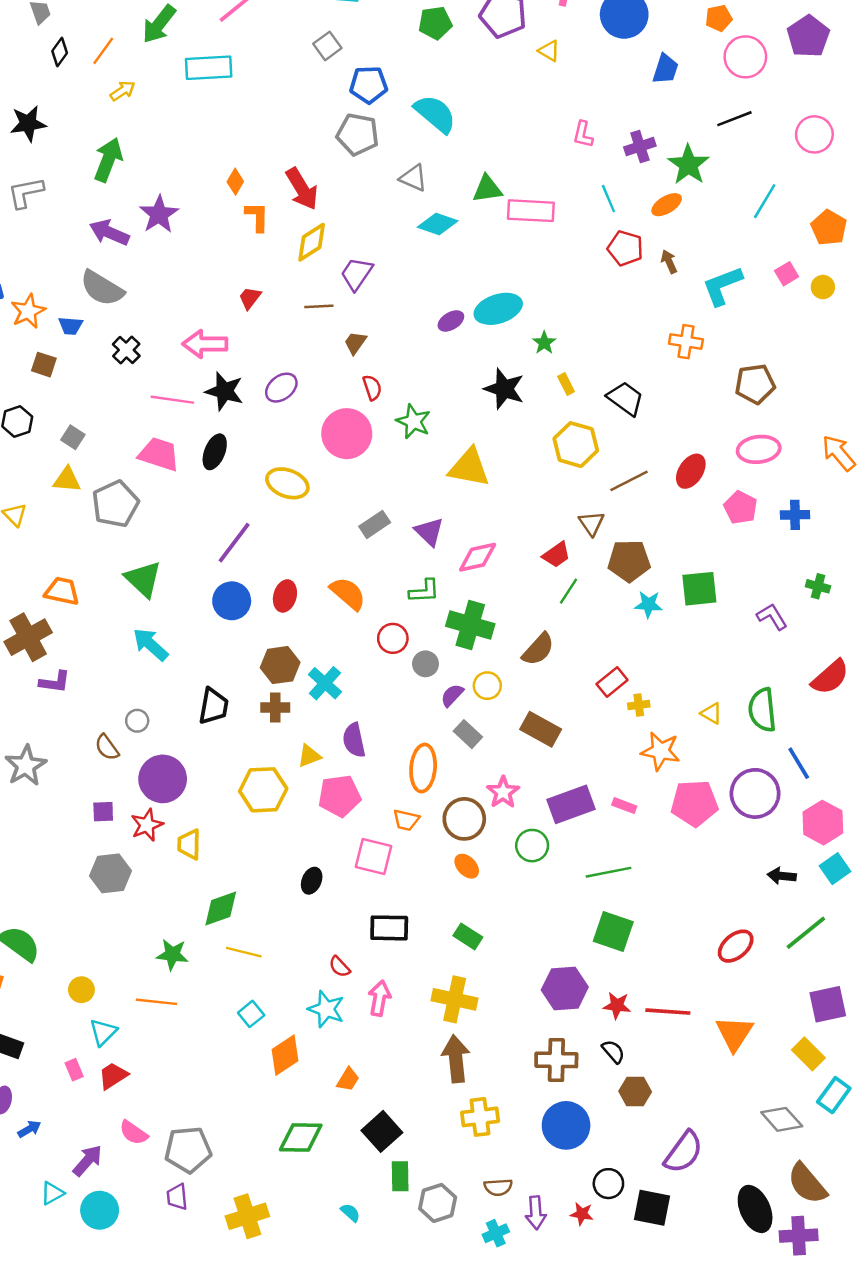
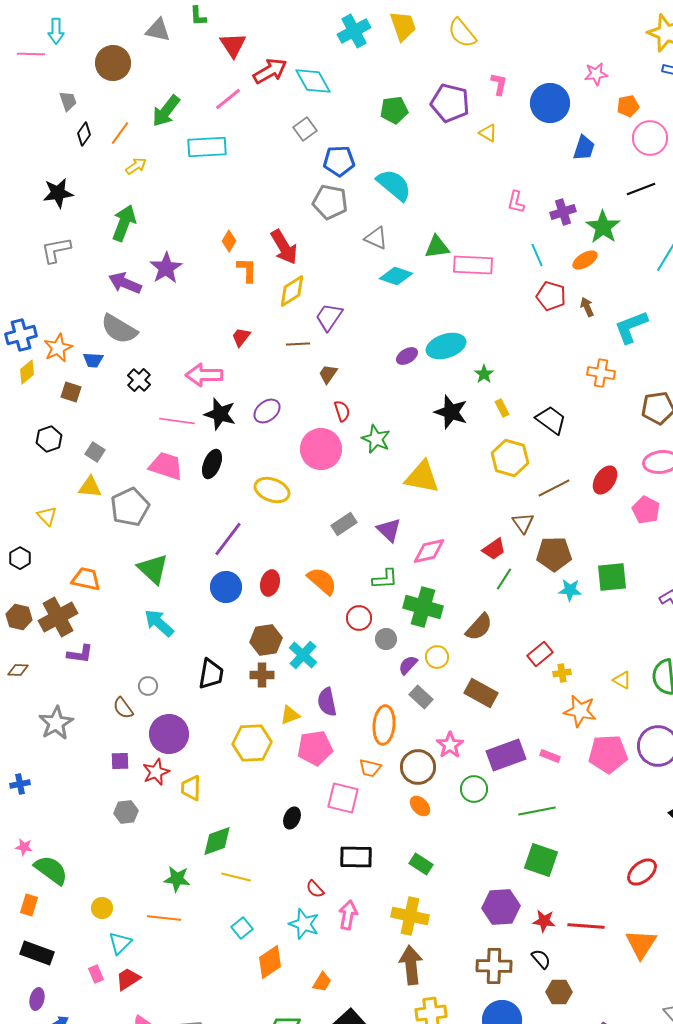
gray hexagon: (111, 873) -> (126, 812), size x0.7

